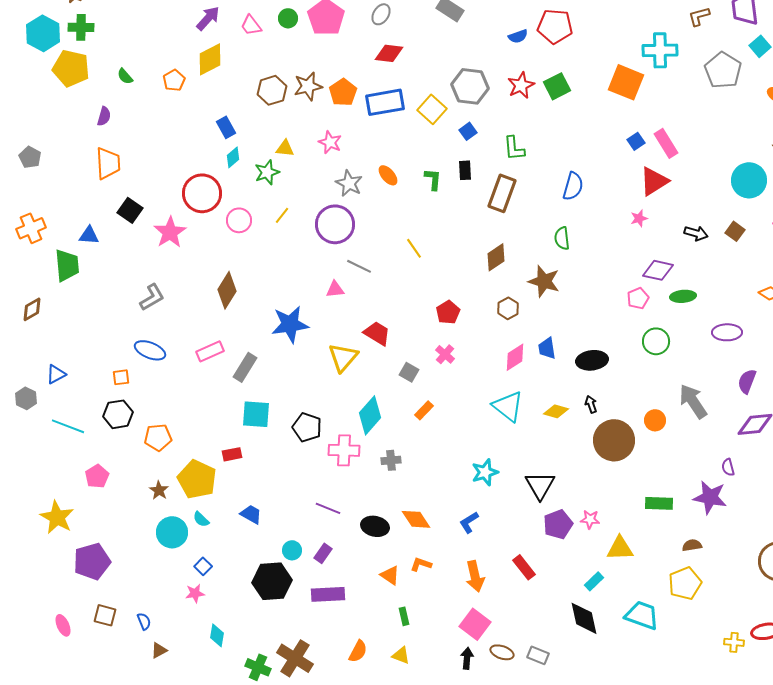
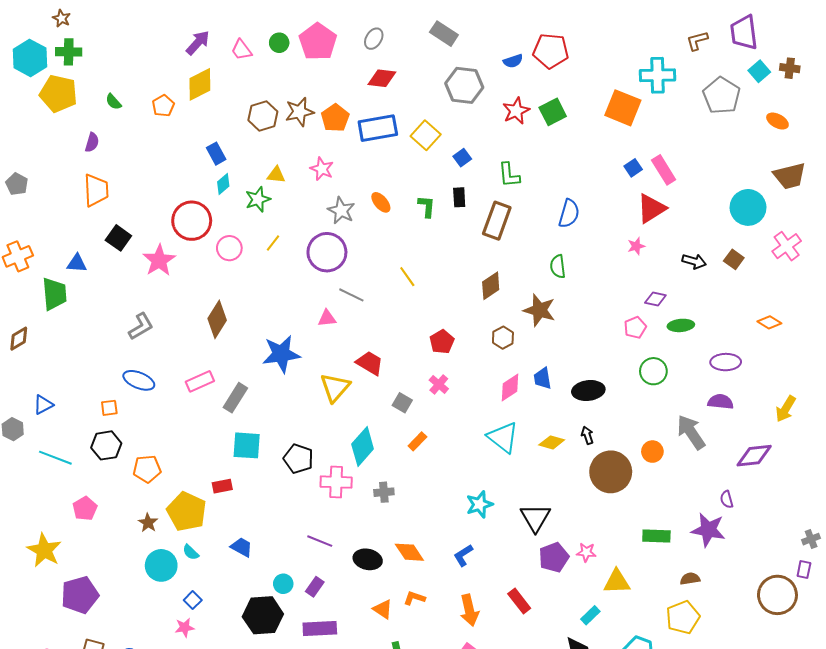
gray hexagon: (470, 86) -> (464, 85), moved
purple diamond: (658, 270) -> (655, 299), size x0.7
purple semicircle: (747, 381) -> (721, 402), moved, turned 75

